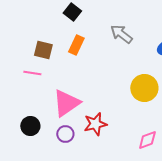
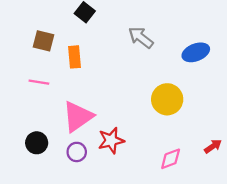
orange rectangle: (76, 45) -> (74, 57), moved, turned -30
brown square: (43, 50) -> (44, 41), moved

